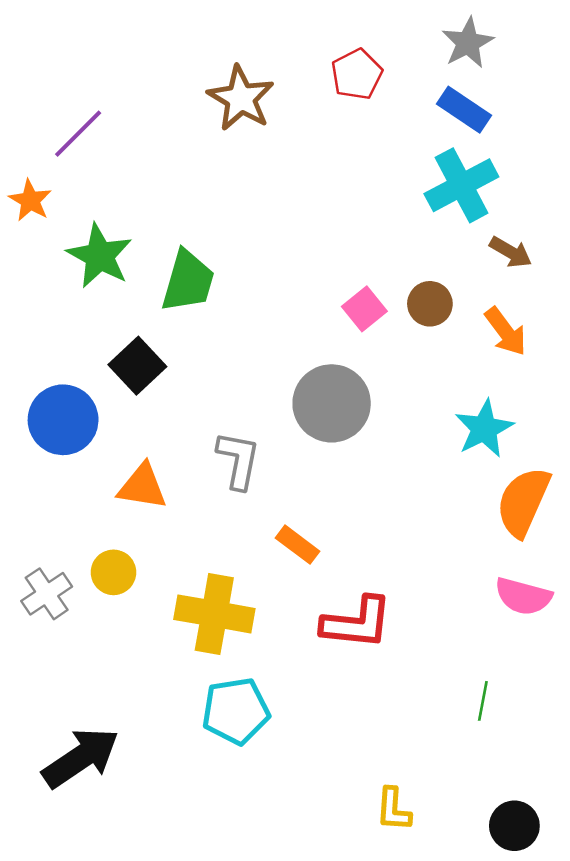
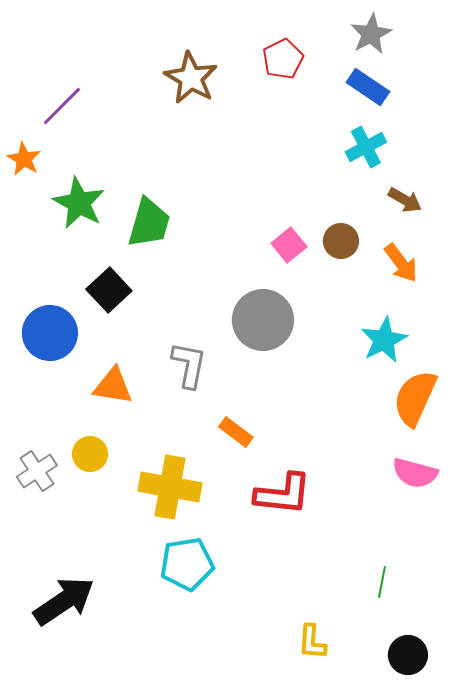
cyan cross: (461, 185) -> (366, 147), size x0.7
green line: (483, 701) -> (382, 582), moved

